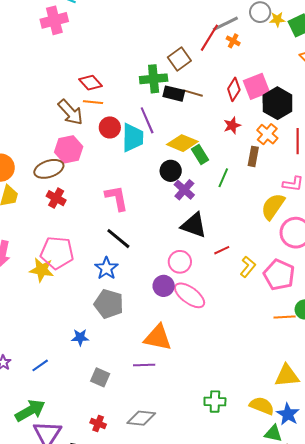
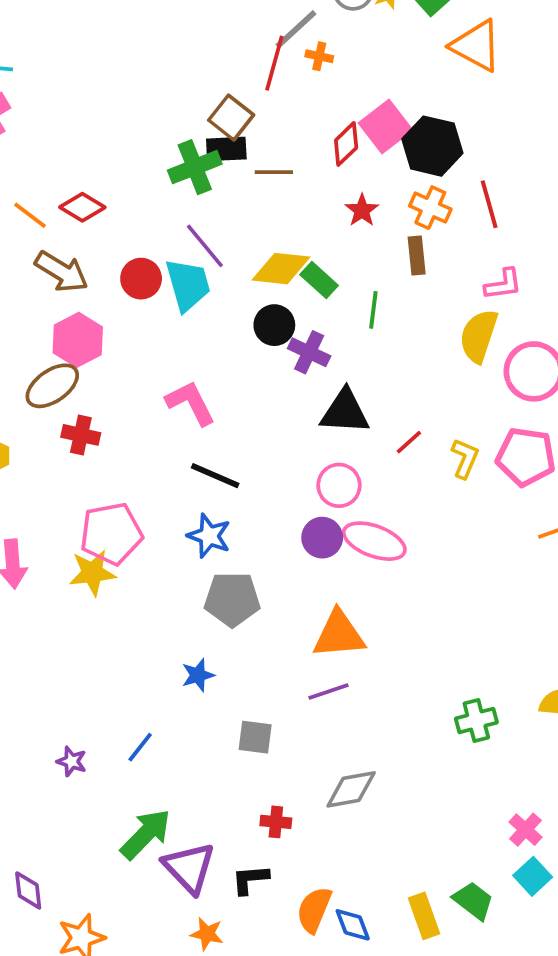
red diamond: (234, 89) -> (346, 144), turned 30
black rectangle: (174, 94) -> (226, 149), moved
orange line: (93, 102) -> (30, 215), moved, turned 48

